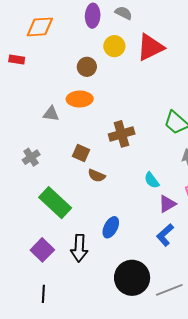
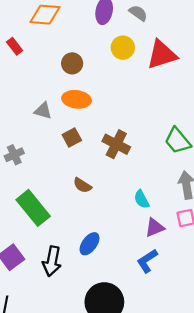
red rectangle: (17, 60) -> (15, 46), turned 35
brown circle: (87, 67) -> (72, 63), moved
brown cross: (122, 134) -> (116, 144), turned 35
brown square: (81, 153) -> (72, 137), moved, turned 30

